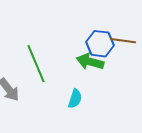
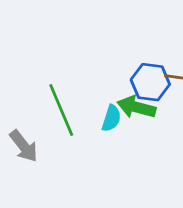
cyan semicircle: (75, 99) -> (111, 118), moved

